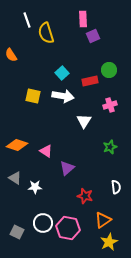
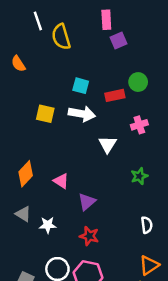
cyan square: (62, 73) -> (81, 86), turned -32
orange diamond: (17, 145) -> (26, 174), turned -65
red star: (85, 196) -> (89, 236), moved
orange triangle: (103, 220) -> (149, 265), moved

